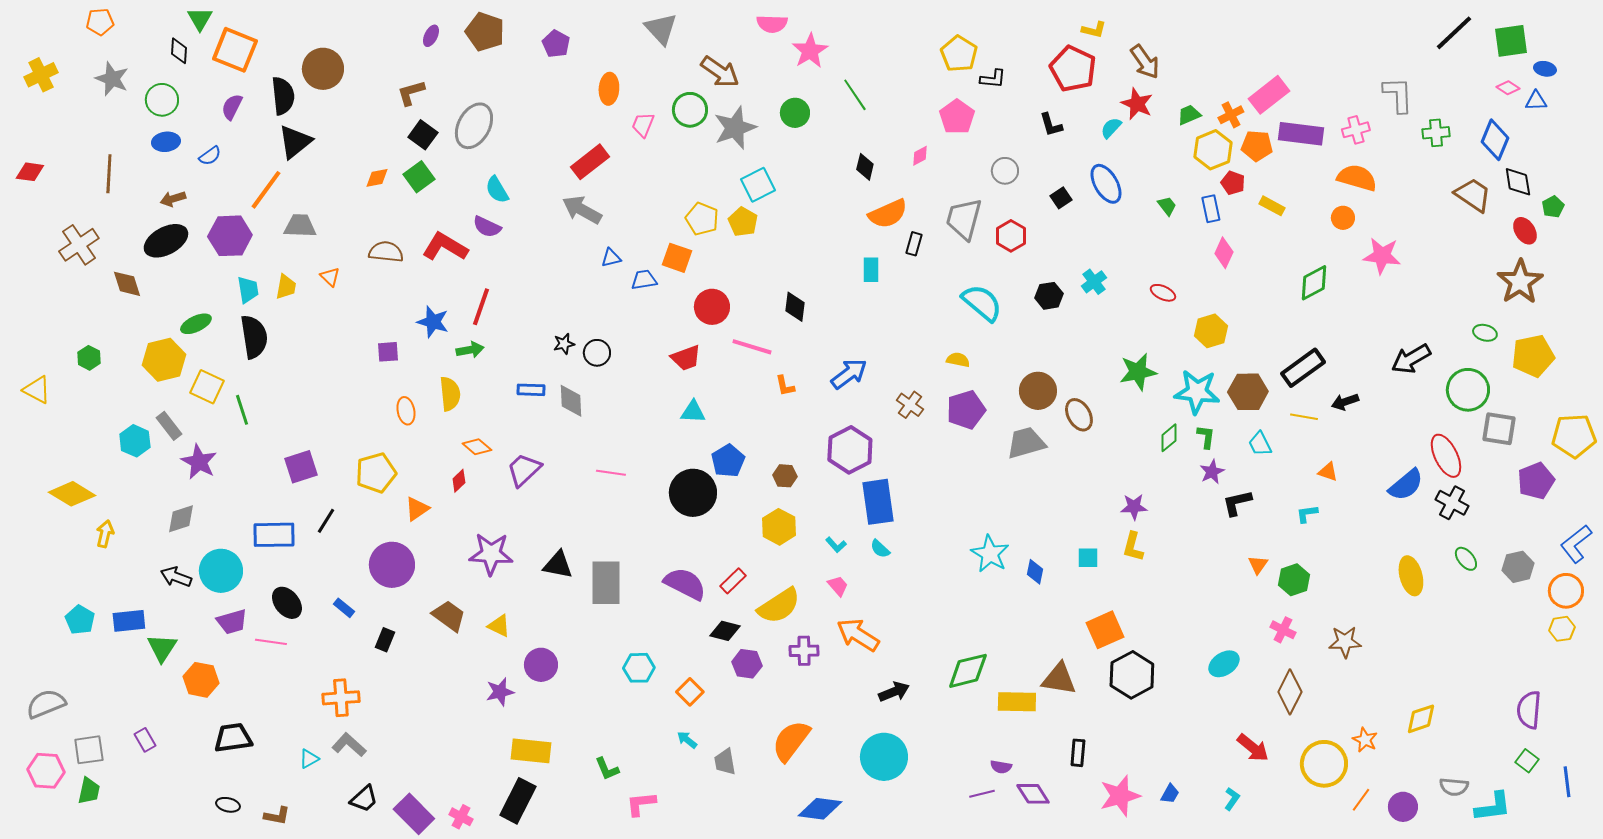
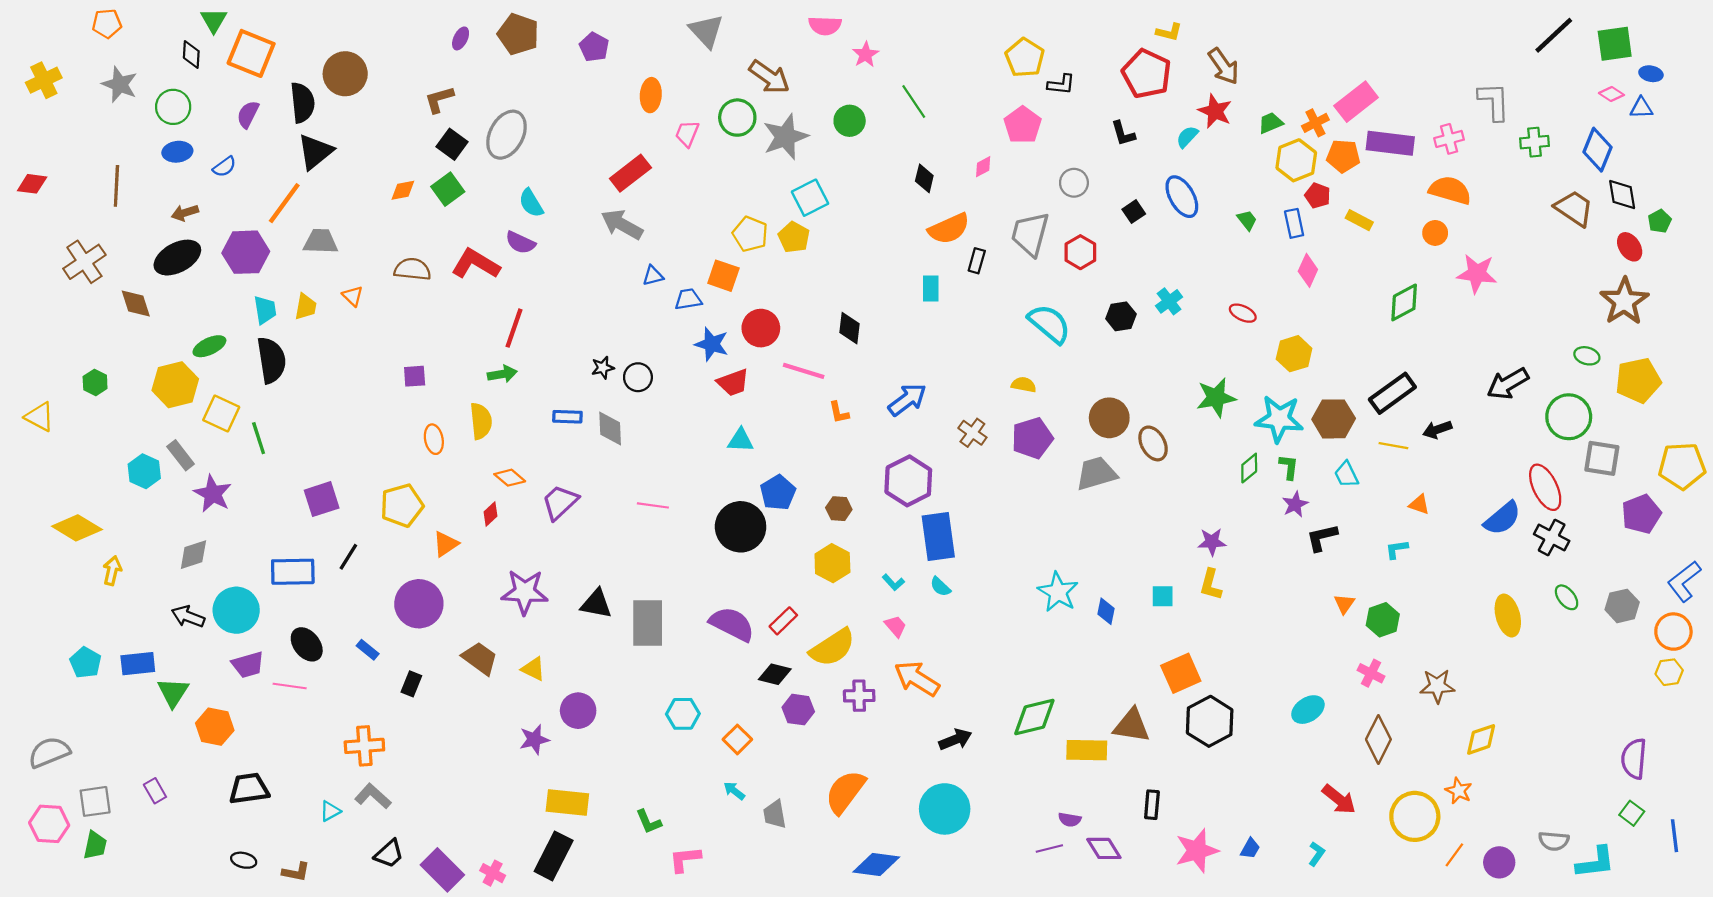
pink star: (810, 51) -> (866, 54), size x0.7
blue star: (433, 322) -> (712, 344), moved
yellow diamond: (1421, 719) -> (1481, 739), moved

